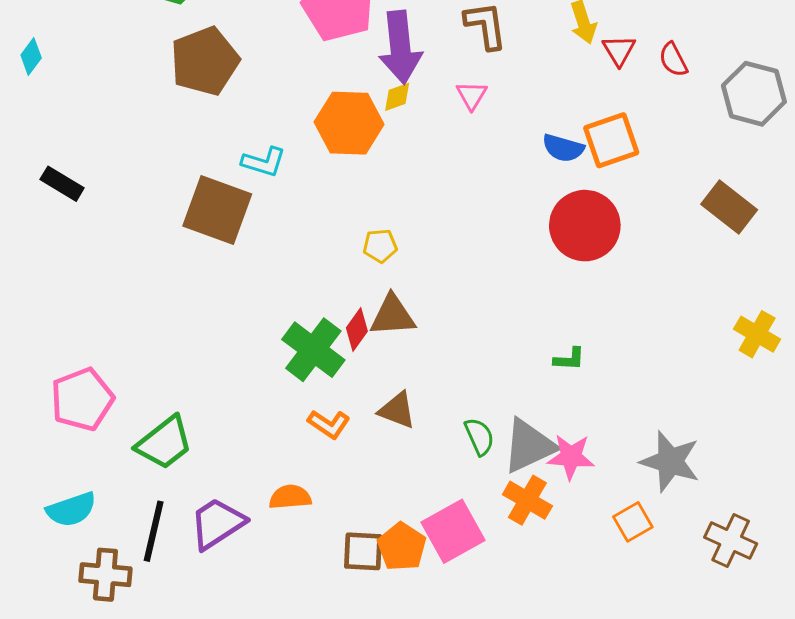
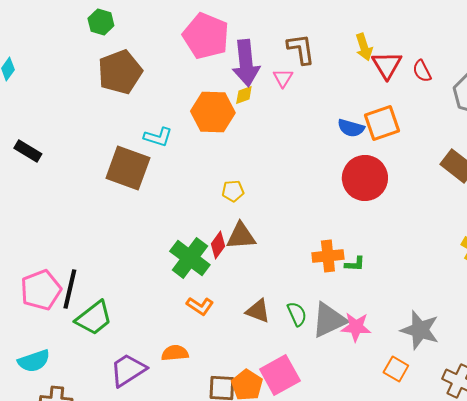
red triangle: (619, 50) -> (387, 65), size x1.4
pink triangle: (472, 95) -> (283, 78), moved
brown triangle: (397, 410) -> (258, 311), moved
orange cross: (527, 500) -> (328, 256), moved, turned -36
orange square: (633, 522) -> (396, 369), turned -30
black line: (154, 531) -> (70, 289), moved

